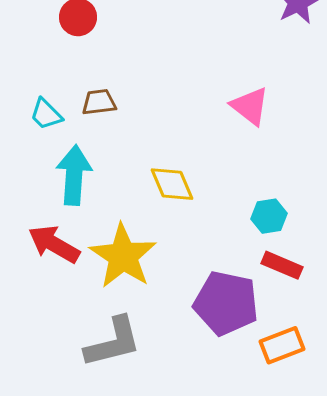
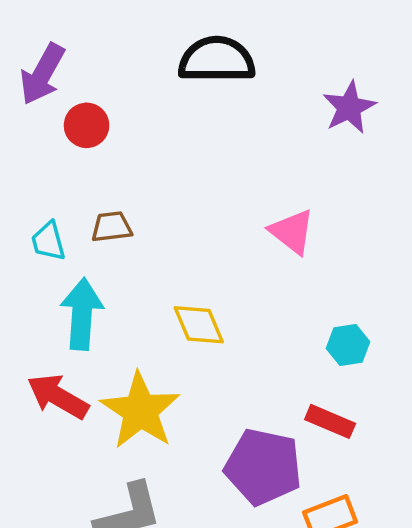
cyan trapezoid: (46, 114) -> (48, 241), turned 30
cyan hexagon: (269, 216) -> (348, 345), moved

